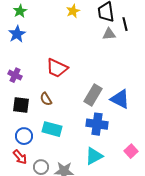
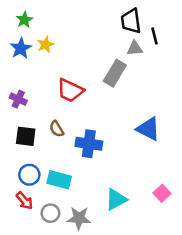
yellow star: (73, 11) -> (45, 45), moved
gray rectangle: (93, 95) -> (115, 73), moved
blue cross: (97, 124) -> (89, 144), moved
cyan rectangle: (52, 129) -> (59, 180), moved

